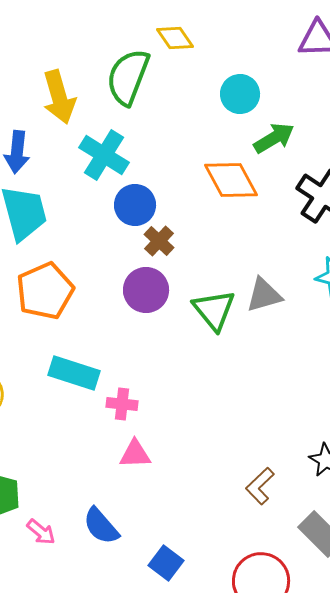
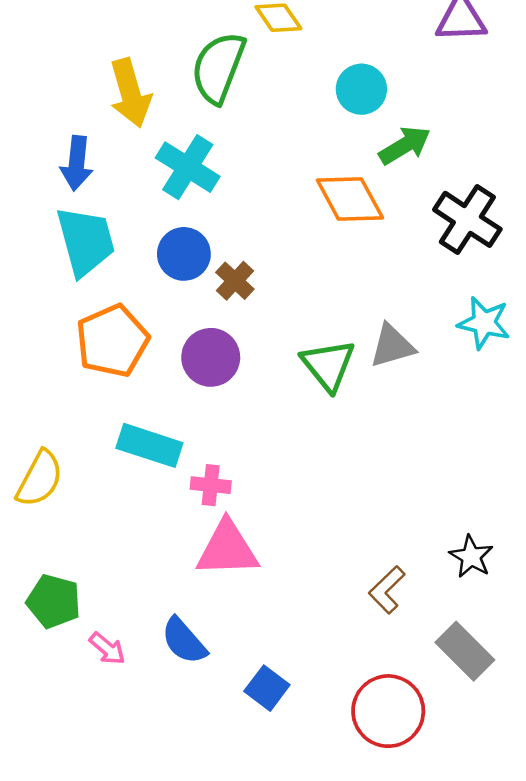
blue circle: (135, 205) -> (184, 254), moved
brown cross: (159, 241) -> (235, 281), moved
purple circle: (146, 290) -> (211, 357), moved
pink triangle: (135, 454) -> (227, 549), size x1.6

